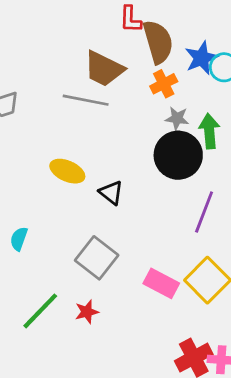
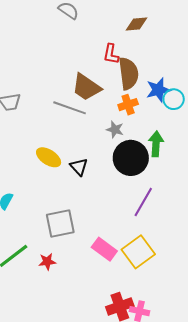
gray star: (177, 118) -> (115, 130), moved
black triangle: (111, 193) -> (79, 167), moved
gray square: (97, 258) -> (60, 223), turned 32

